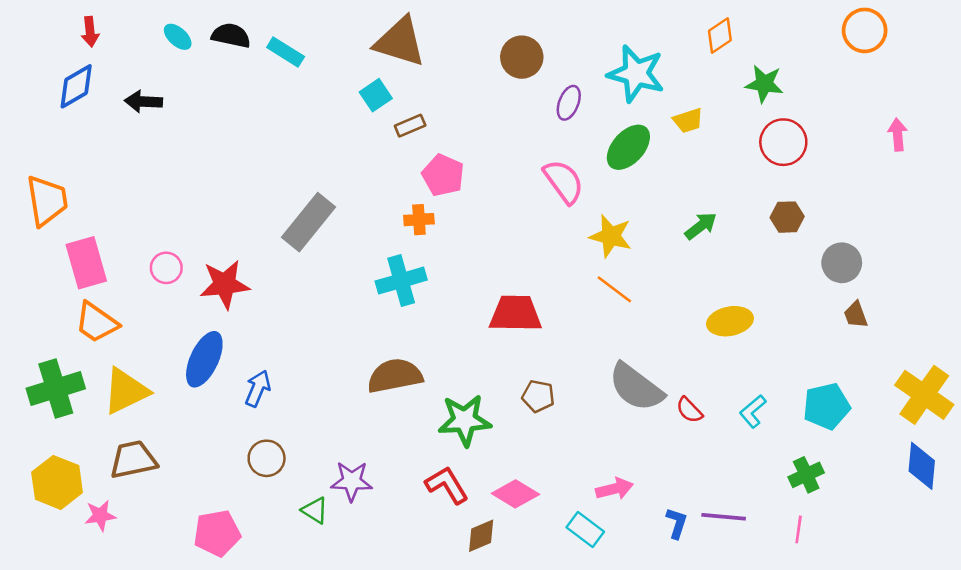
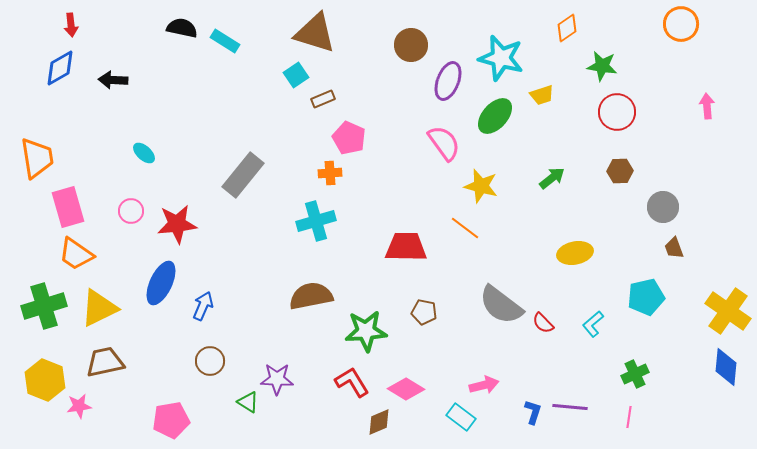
cyan ellipse: (178, 37) -> (144, 153), moved
purple ellipse: (569, 103) -> (448, 81), size x1.4
orange line: (614, 289) -> (465, 228), moved
cyan pentagon: (826, 406) -> (646, 297), moved

